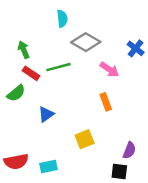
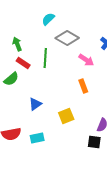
cyan semicircle: (62, 19) -> (48, 19), turned -128
green line: (58, 67) -> (45, 58), turned -72
blue triangle: (46, 114) -> (35, 104), moved

